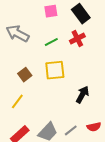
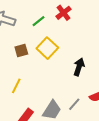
yellow square: (55, 70) -> (47, 48), turned -30
brown square: (25, 75) -> (21, 51), moved, turned 32

